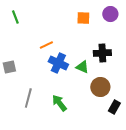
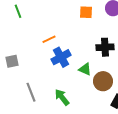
blue cross: (58, 63) -> (61, 57), turned 36
green triangle: (82, 67) -> (85, 69), moved
gray line: (28, 98) -> (31, 92), turned -36

